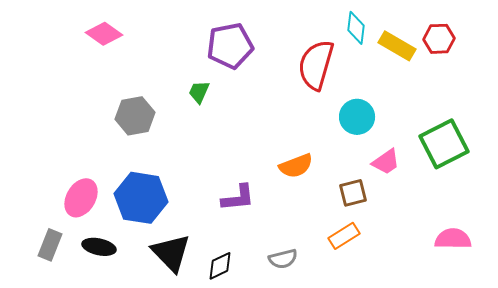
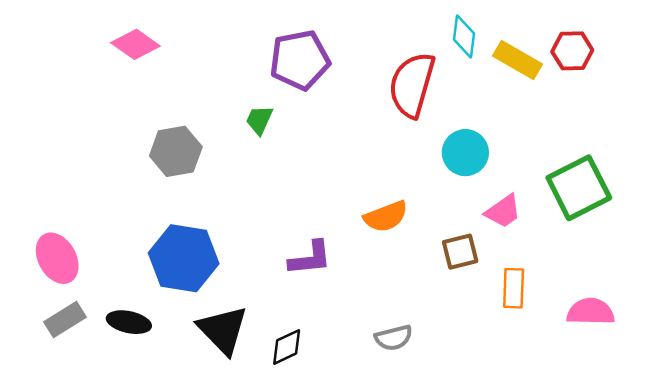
pink ellipse: (81, 198) -> (57, 258), moved, turned -60
orange rectangle: (344, 236) -> (514, 288), moved, turned -56
gray rectangle: (50, 245) -> (65, 320), turned 36
gray semicircle: (283, 259) -> (394, 338), moved

